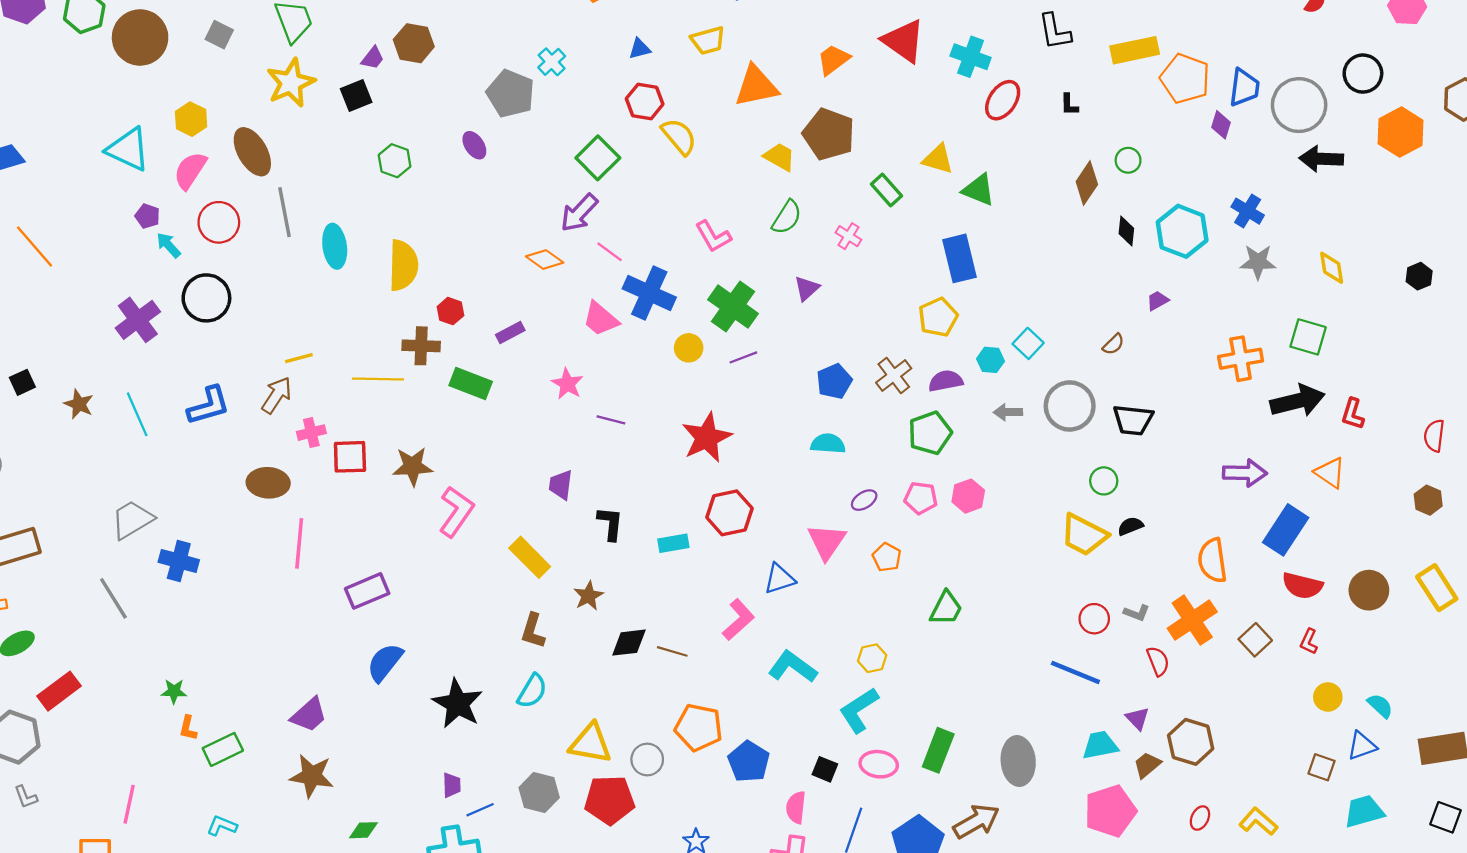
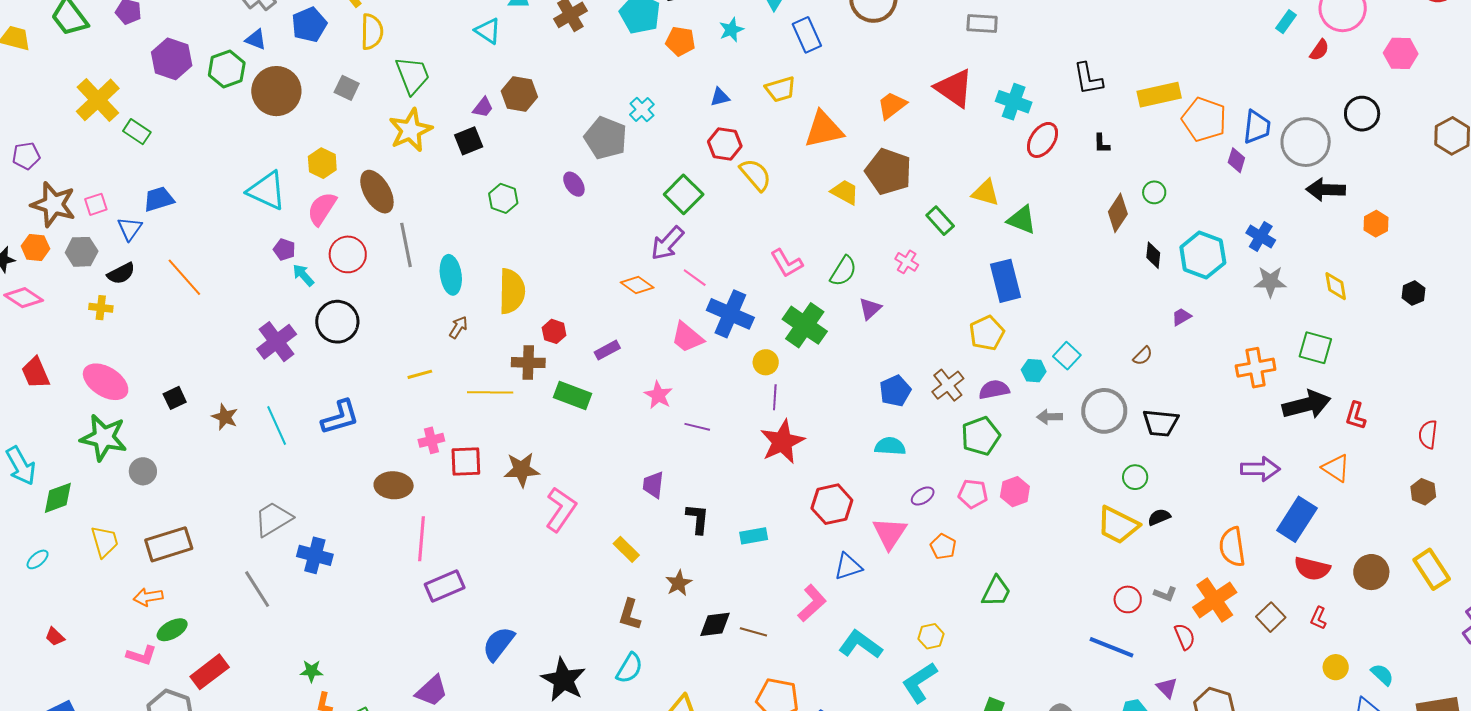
orange hexagon: (1401, 132) -> (1376, 224), moved, size x0.6
green semicircle: (787, 217) -> (843, 271), moved
purple line: (743, 357) -> (775, 397), moved, turned -65
brown arrow: (277, 395) -> (458, 327), moved, size x0.7
red hexagon: (729, 513) -> (832, 504), moved
yellow rectangle: (530, 557) -> (626, 549), size x0.7
purple rectangle: (367, 591) -> (445, 586), moved

